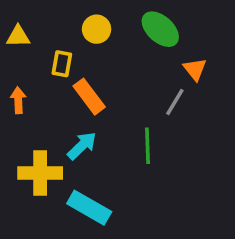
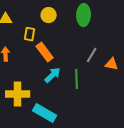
green ellipse: (160, 29) -> (84, 15), turned 50
orange triangle: (195, 69) -> (112, 64), moved, turned -40
cyan arrow: (82, 146) -> (53, 75), moved

